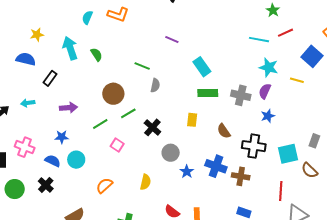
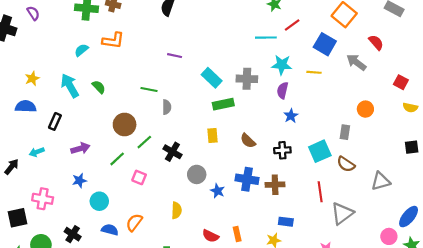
cyan semicircle: (87, 17) -> (81, 50), turned 40
gray cross: (241, 95) -> (247, 79), moved
black cross: (254, 146) -> (282, 150), size x0.7
blue semicircle: (53, 161) -> (110, 230), moved

